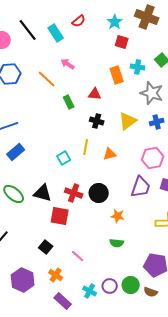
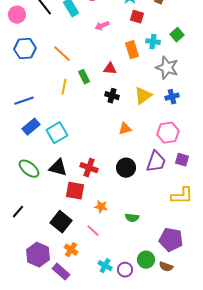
pink arrow: (68, 64) -> (102, 26), moved, turned -56
yellow line: (86, 147) -> (64, 87), moved
cyan square: (64, 158) -> (57, 133), moved, size x1.5
black circle: (99, 193) -> (126, 168), moved
orange star: (118, 216) -> (101, 207), moved
black square: (46, 247) -> (61, 222), size x1.5
purple circle: (110, 286) -> (125, 270), moved
purple rectangle: (63, 301) -> (61, 272), moved

